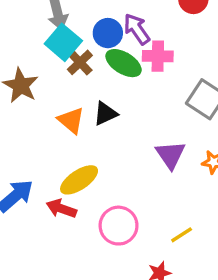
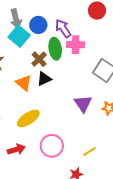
blue circle: (108, 33) -> (38, 25), moved
brown cross: (80, 62) -> (39, 59), moved
green ellipse: (124, 63) -> (55, 49), turned 50
red arrow: (61, 209) -> (16, 149), moved, turned 144

